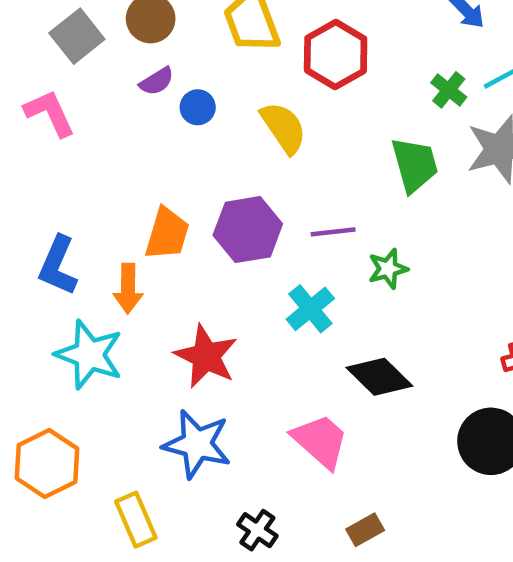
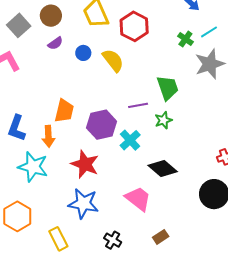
blue circle: (198, 107) -> (83, 53), moved
green trapezoid: (415, 165) -> (168, 88), moved
purple hexagon: (248, 230) -> (102, 125), moved

